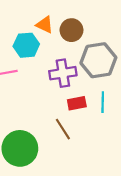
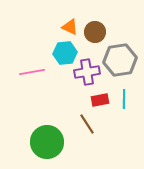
cyan hexagon: (26, 45) -> (65, 53), moved

